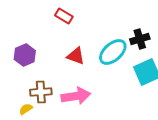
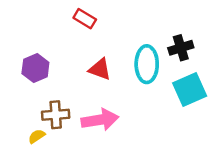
cyan ellipse: (113, 52) -> (147, 64), turned -48

